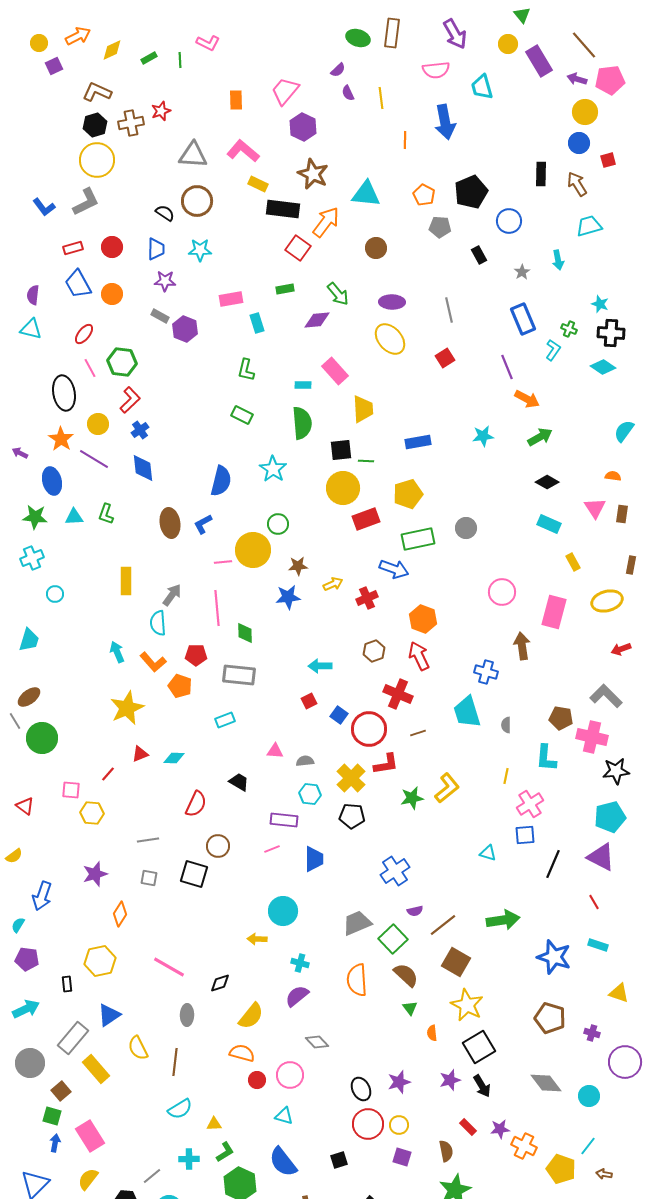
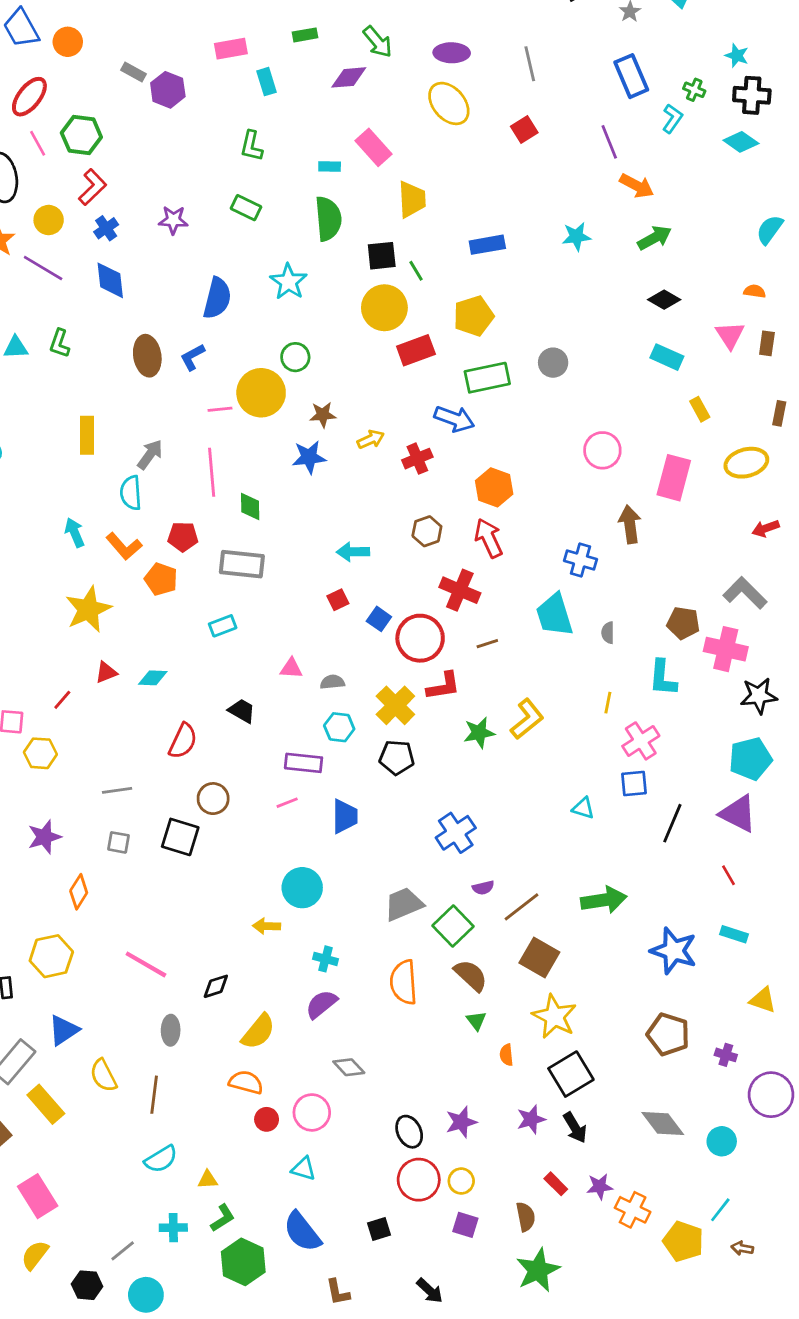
purple star: (165, 281) -> (173, 220), moved
red ellipse: (84, 334) -> (29, 97), size x1.4
green line: (366, 461) -> (416, 271), turned 56

